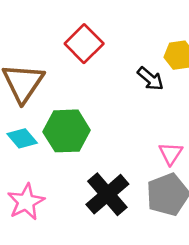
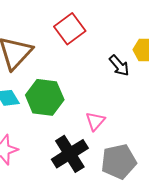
pink triangle: (171, 153) -> (95, 121), moved

